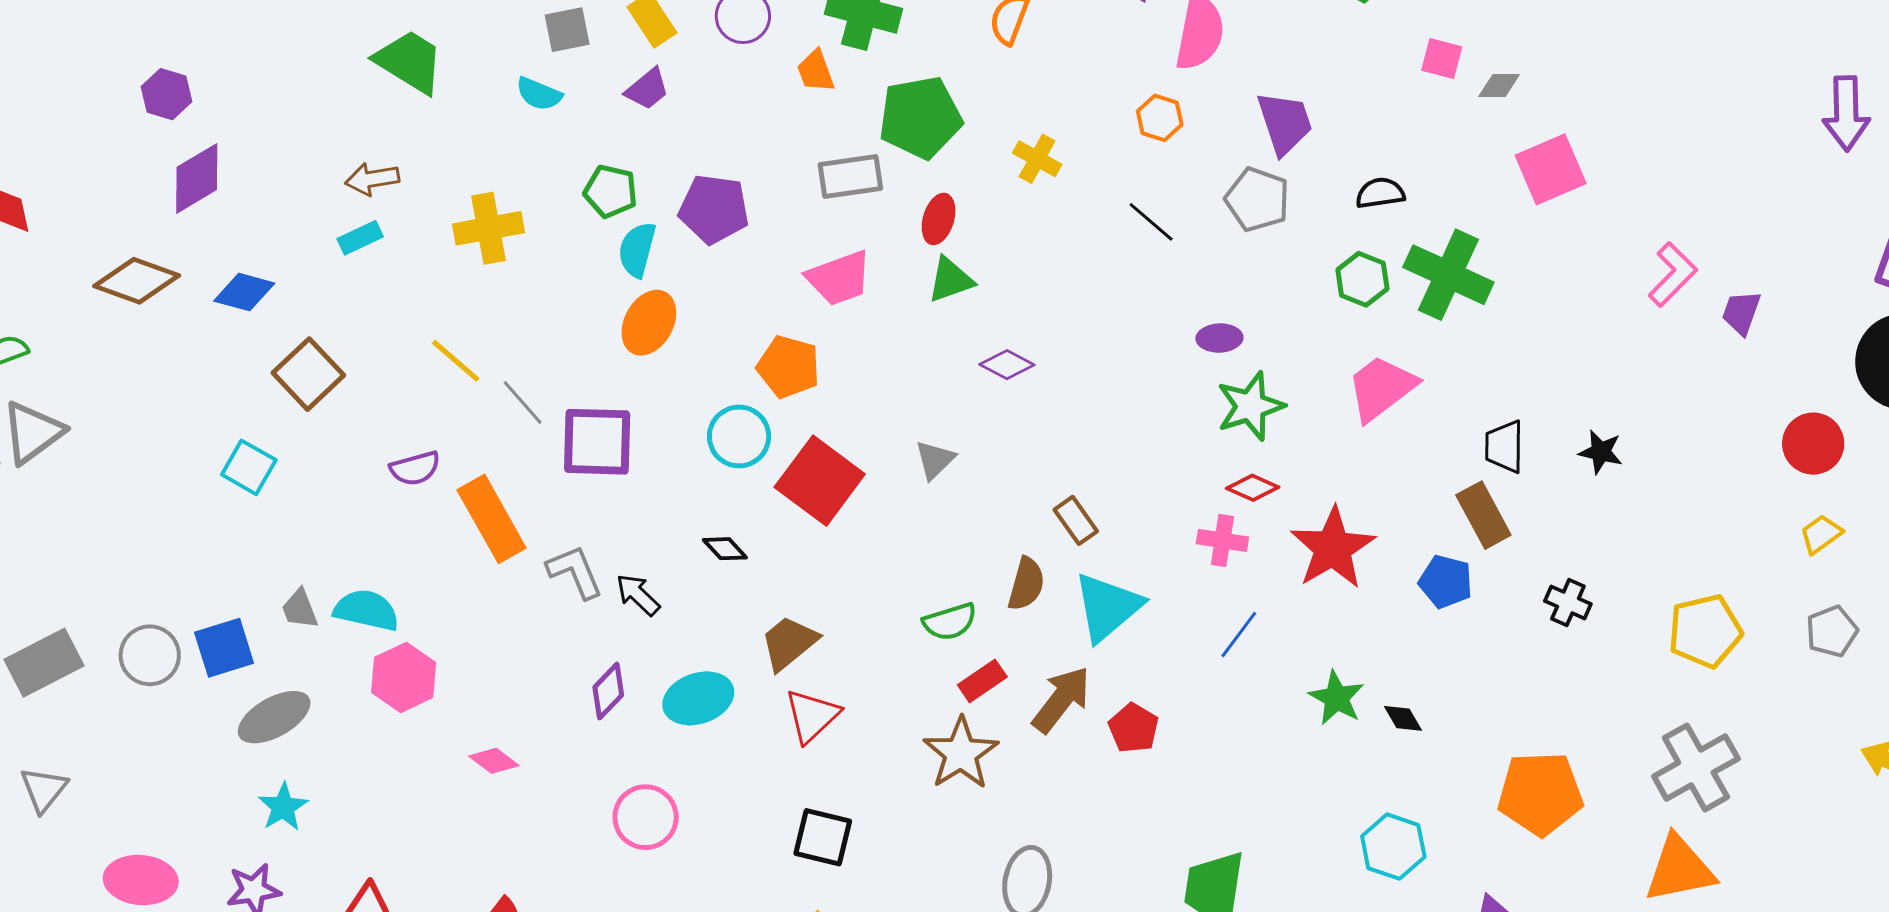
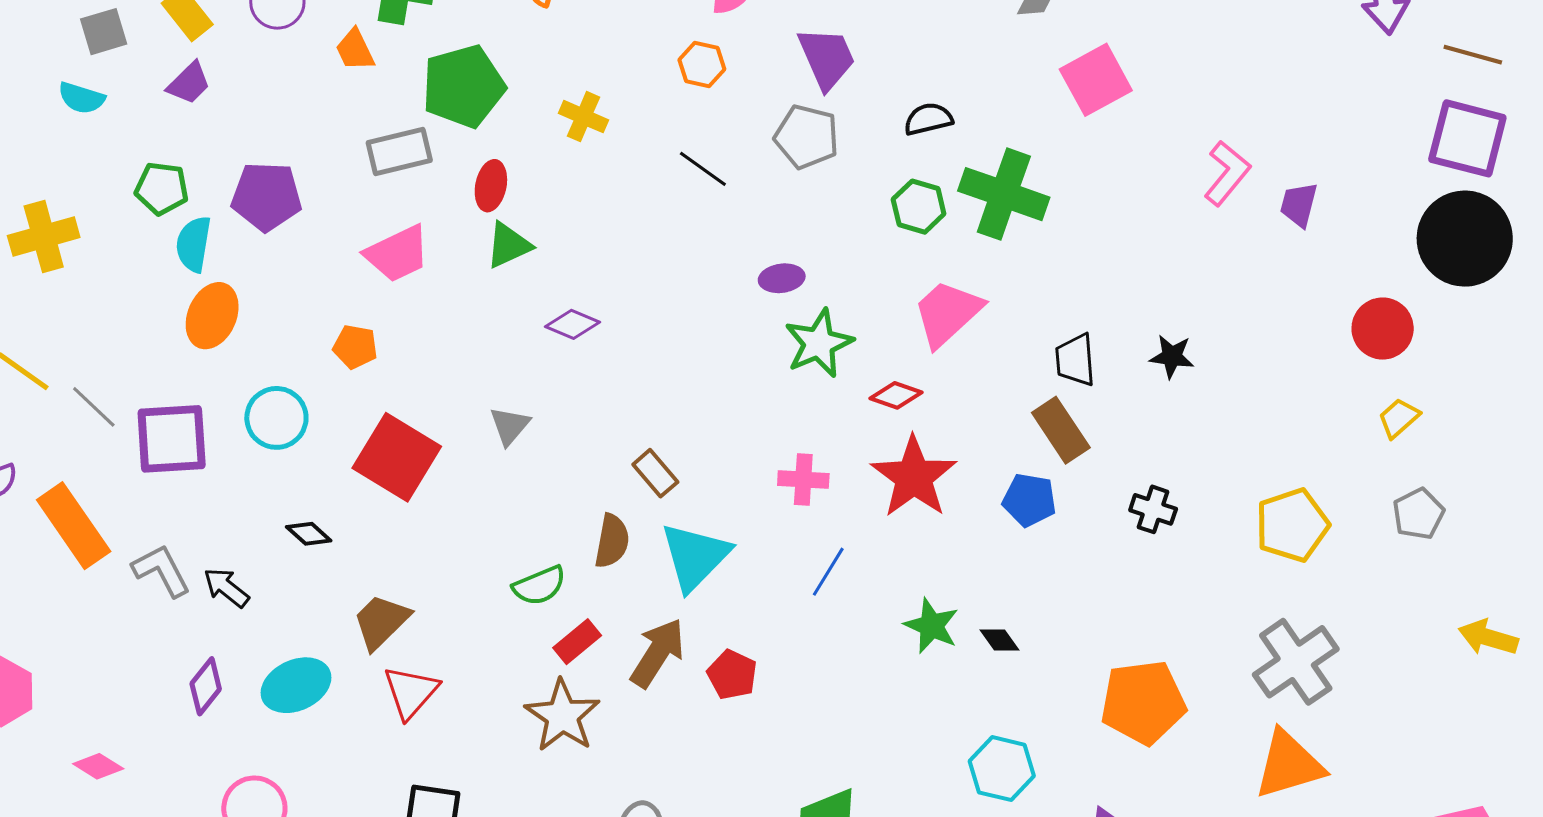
orange pentagon: (788, 367) -> (355, 347), size x0.7
cyan circle: (739, 436) -> (276, 418), moved
red diamond: (1253, 488) -> (896, 395), moved

